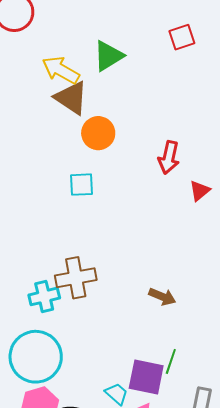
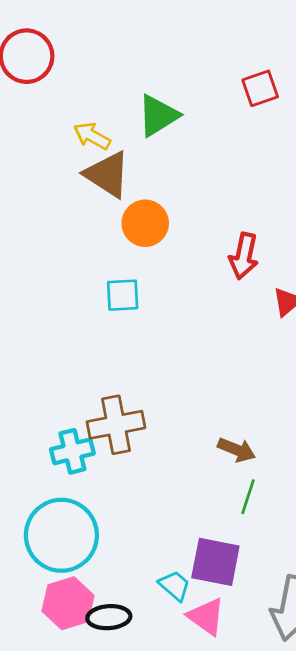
yellow arrow: (61, 70) -> (92, 136), size x0.7
green line: (171, 361) -> (248, 497), moved

